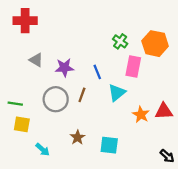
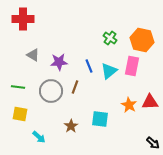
pink rectangle: (133, 66) -> (132, 66), moved
cyan triangle: (117, 93) -> (109, 71), moved
green line: (15, 104) -> (18, 87), moved
cyan square: (109, 145) -> (100, 119), moved

